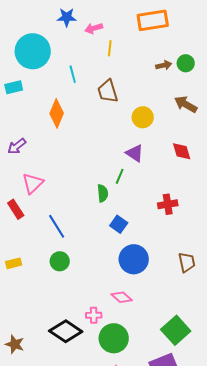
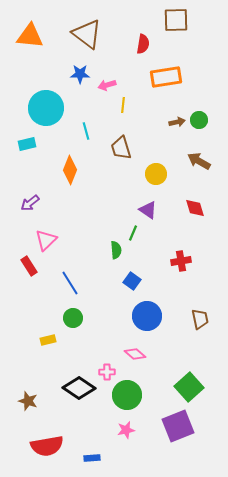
yellow rectangle: (14, 263) -> (48, 340), moved

